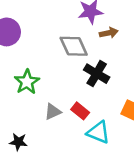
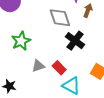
brown arrow: (109, 33) -> (88, 11), turned -64

